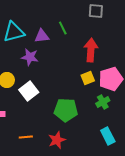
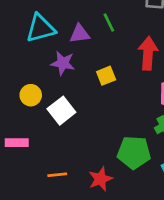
yellow square: (88, 78) -> (106, 76), moved
green pentagon: (66, 110) -> (134, 152), moved

